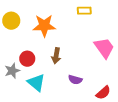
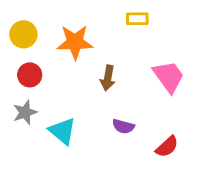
brown arrow: (56, 56) -> (108, 78), moved
red circle: (27, 59) -> (30, 75), moved

